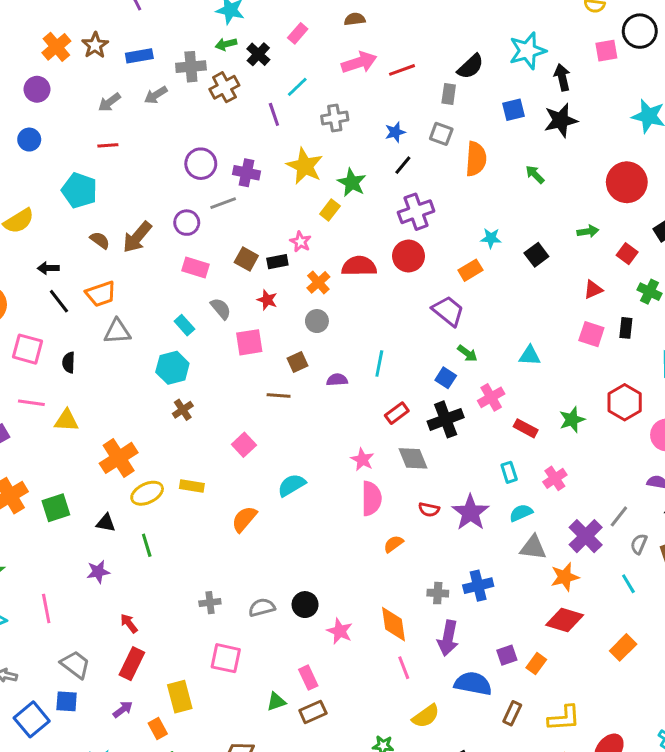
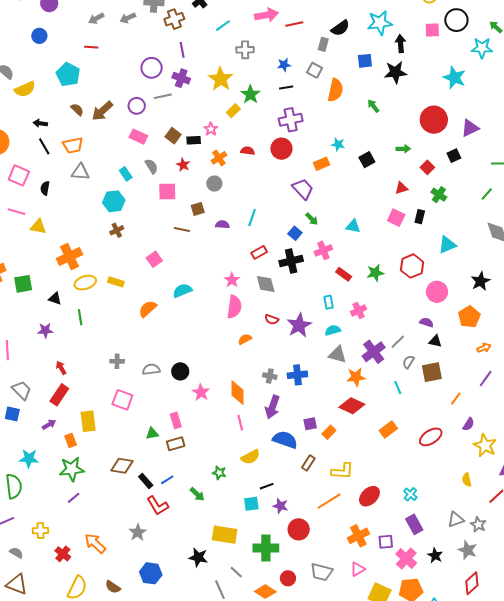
purple line: (274, 114) -> (182, 50), moved
black line: (403, 165) -> (286, 88), turned 32
red semicircle: (359, 266) -> (248, 151), size x0.6

